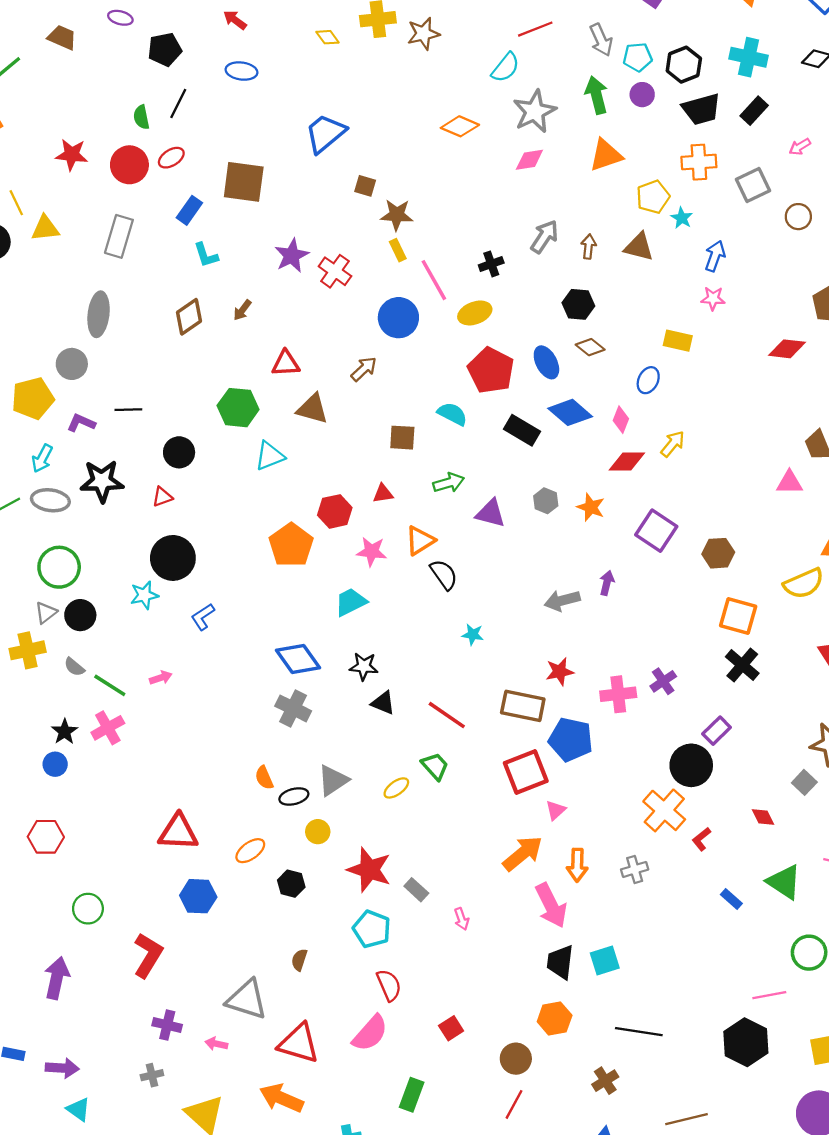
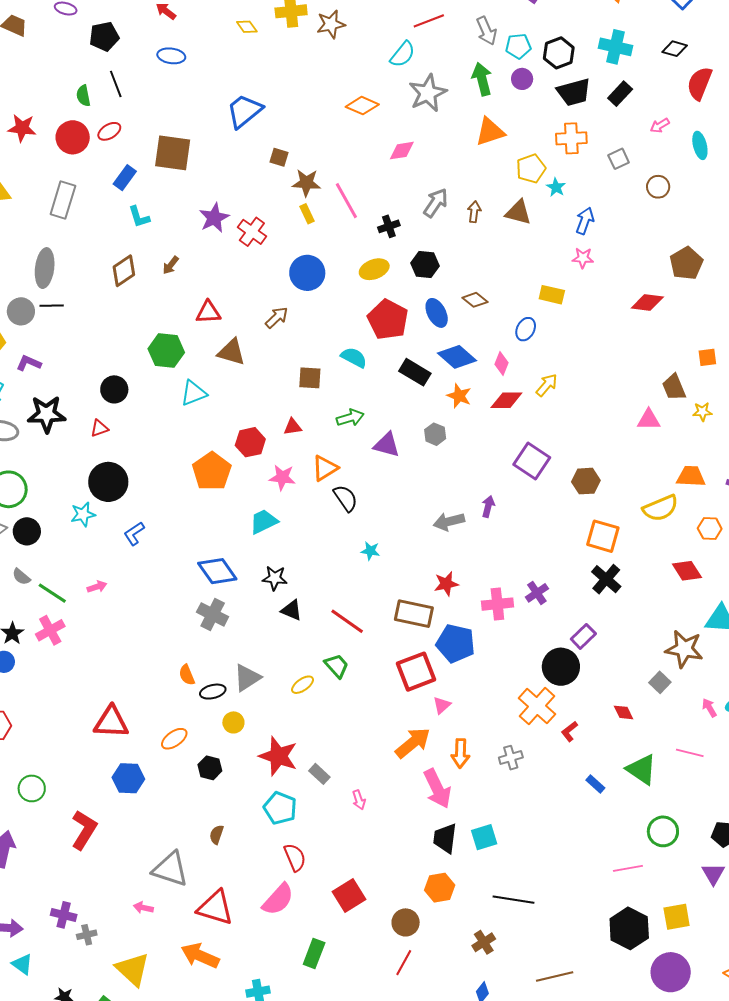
black line: (178, 103) -> (116, 84), turned -48
pink diamond: (529, 160) -> (402, 151), moved
gray square: (753, 185) -> (619, 159), size x0.7
pink line: (434, 280) -> (346, 201), moved
black hexagon: (578, 304) -> (425, 264), moved
black line: (128, 410) -> (52, 306), moved
orange star: (591, 507) -> (459, 396), moved
purple cross: (167, 1025) -> (64, 915), moved
red square: (451, 1028) -> (349, 895), size x1.5
black hexagon: (746, 1042) -> (629, 928), moved

